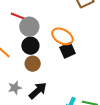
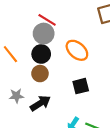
red line: (19, 17) -> (47, 20), moved
black square: (68, 50) -> (81, 86), moved

